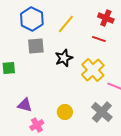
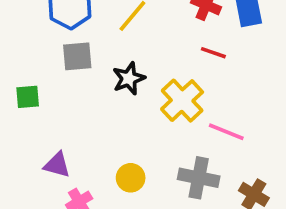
red line: (99, 39) -> (213, 53), moved
gray cross: (102, 112) -> (199, 178), turned -30

